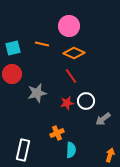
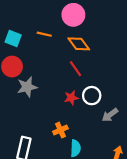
cyan square: (13, 48) -> (13, 39), turned 35
orange diamond: (74, 53) -> (79, 44), turned 30
gray star: (37, 93) -> (27, 87), moved

